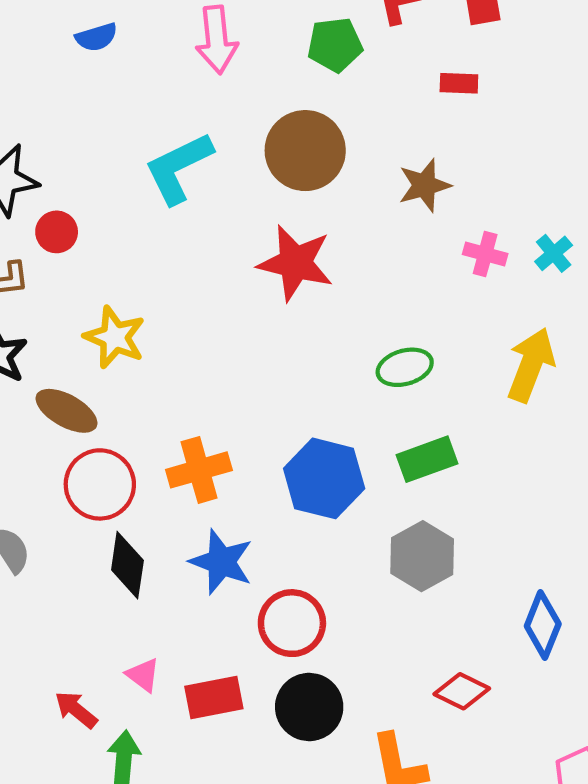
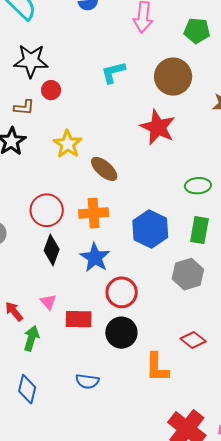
cyan L-shape: (178, 168) -> (113, 72), size x0.7
brown ellipse: (67, 411) -> (104, 169), moved
green rectangle: (427, 459) -> (199, 230), turned -72

